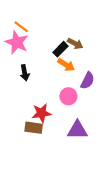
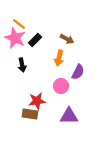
black rectangle: (61, 49) -> (35, 40), moved
orange arrow: (66, 65) -> (59, 58), turned 70

